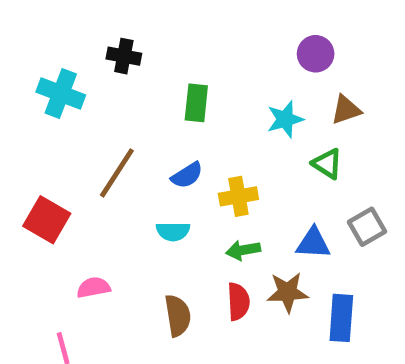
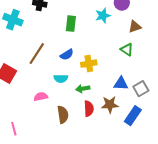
cyan star: (285, 119) -> (103, 16), moved
gray square: (367, 227) -> (141, 89), moved
green arrow: (243, 250) -> (83, 89), moved
pink semicircle: (94, 288) -> (41, 97), moved
blue rectangle: (341, 318) -> (133, 116), turned 30

